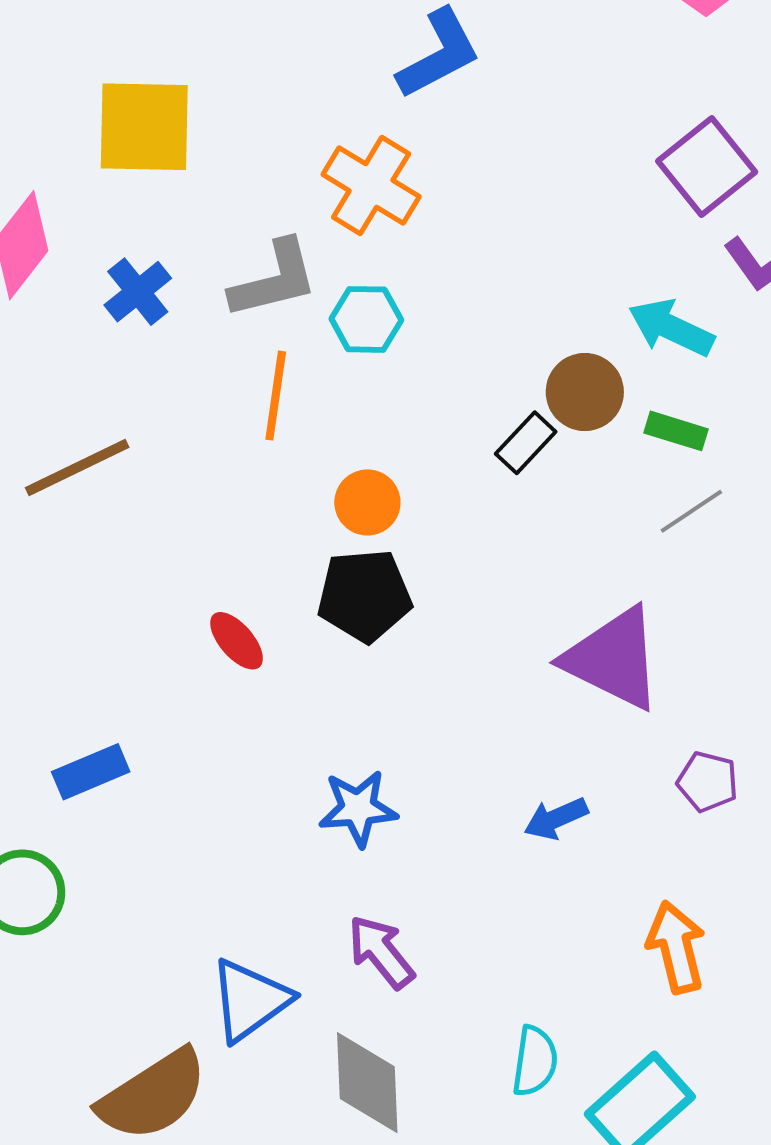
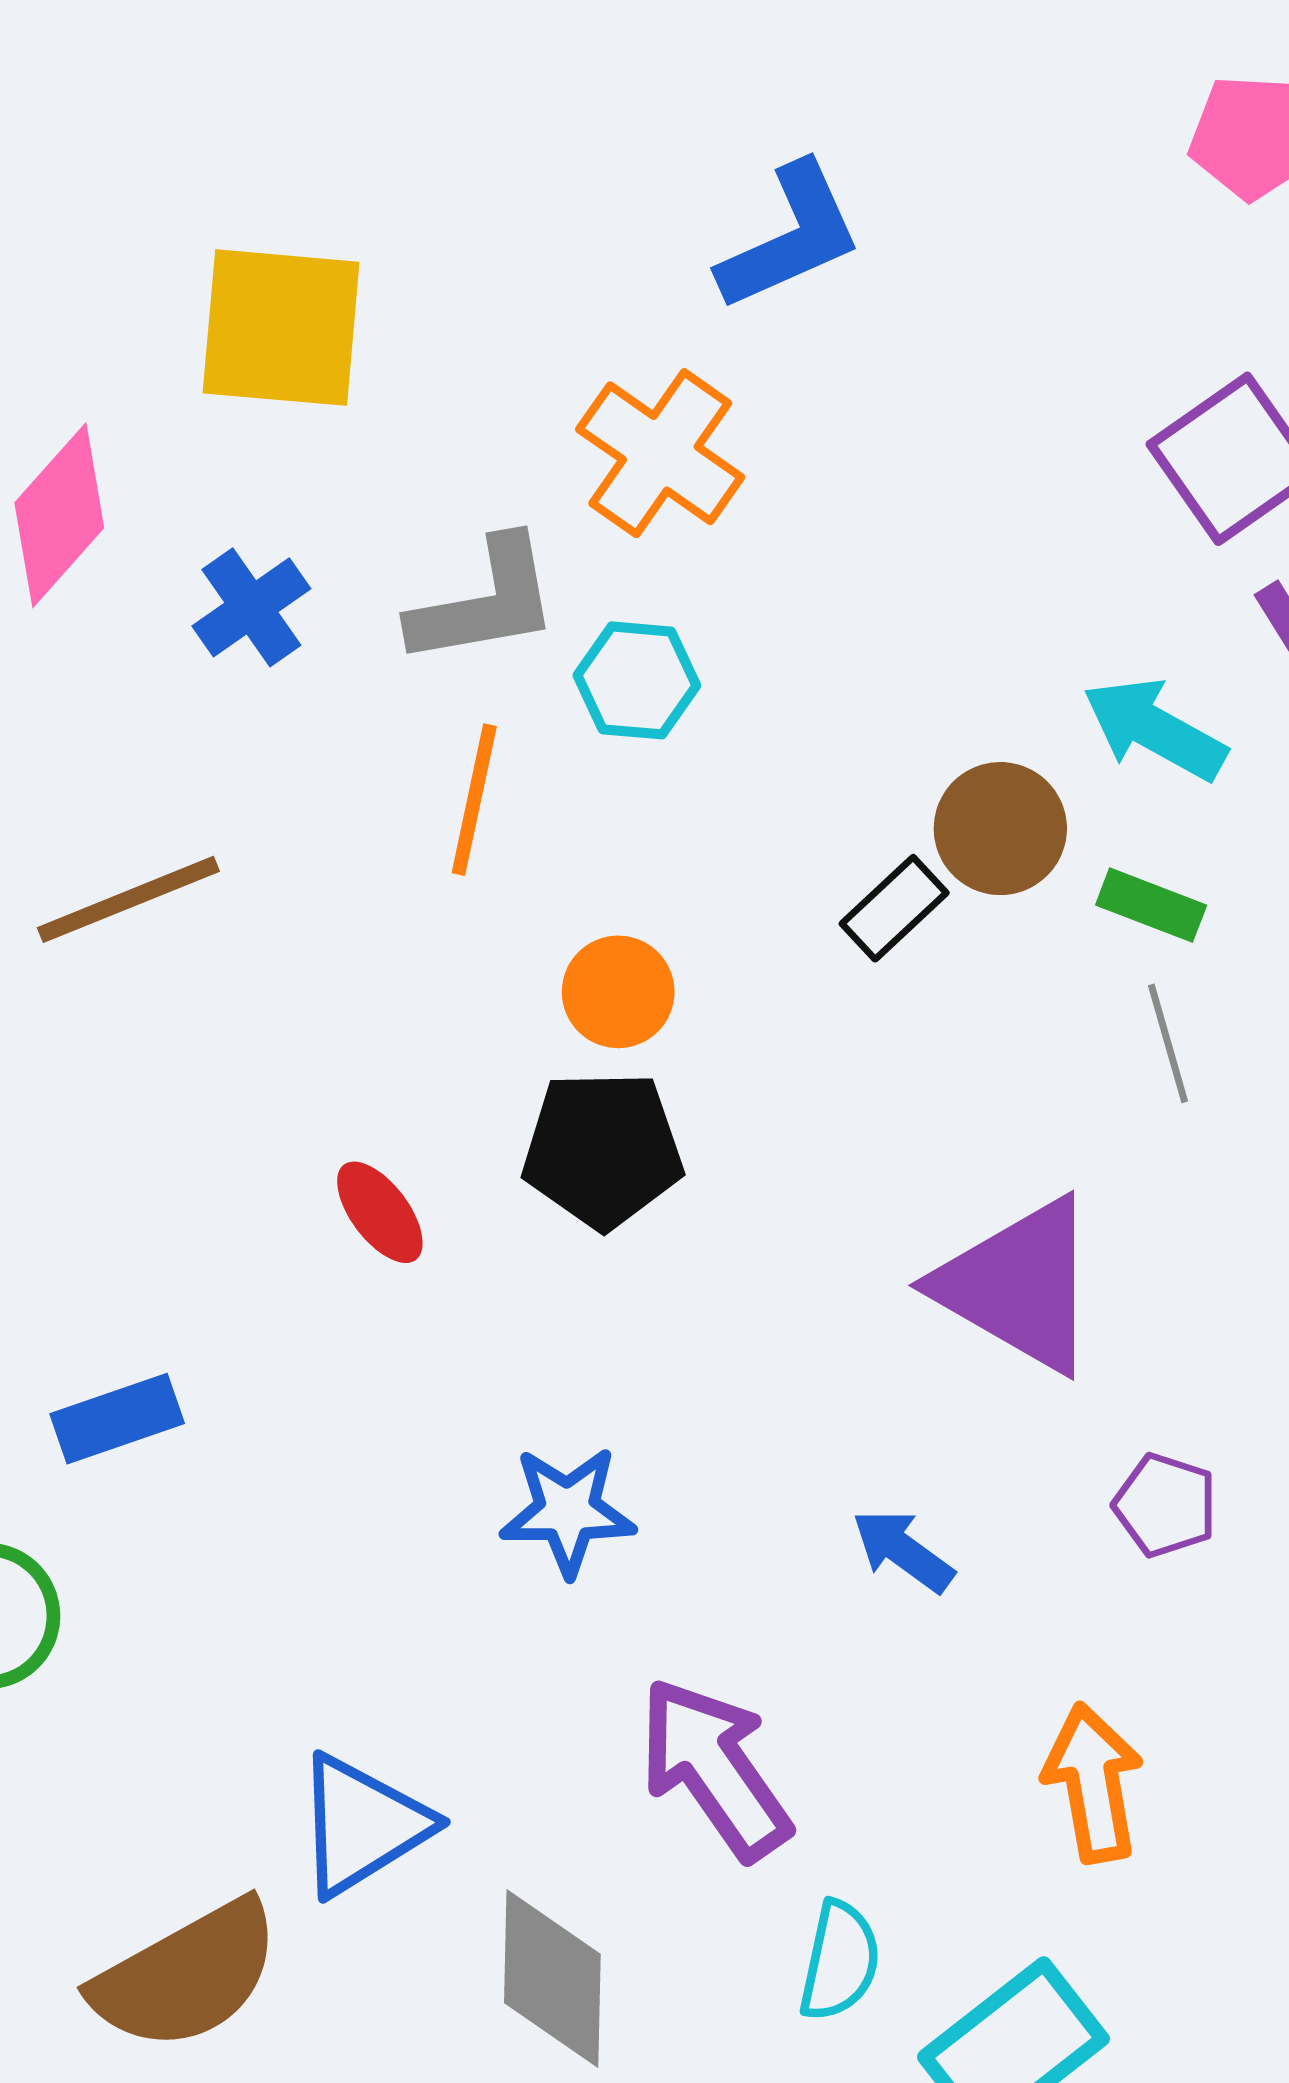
gray line: (691, 511) -> (1168, 1043), turned -76
blue arrow: (556, 819) -> (903, 1551), turned 56
purple arrow: (381, 952) -> (714, 1769), moved, size x1.4

